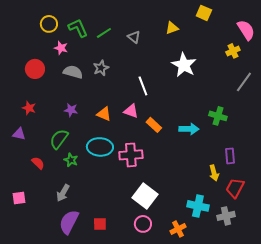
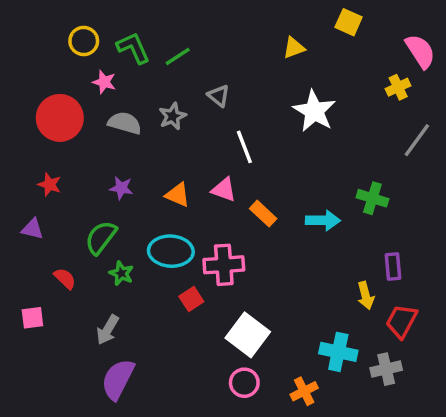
gray triangle: (134, 37) -> (219, 96), moved
red circle: (35, 69) -> (60, 118), size x1.4
pink square: (19, 198) -> (32, 318), moved
red square: (100, 224) -> (191, 299), moved, turned -32

